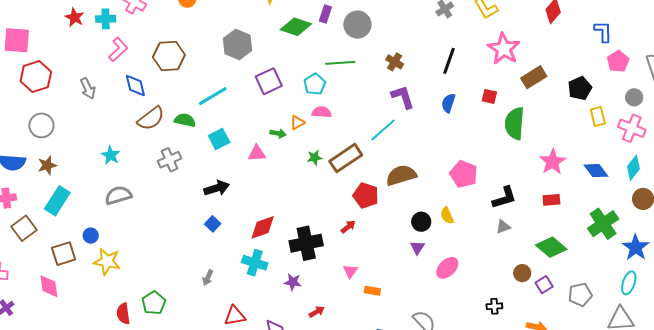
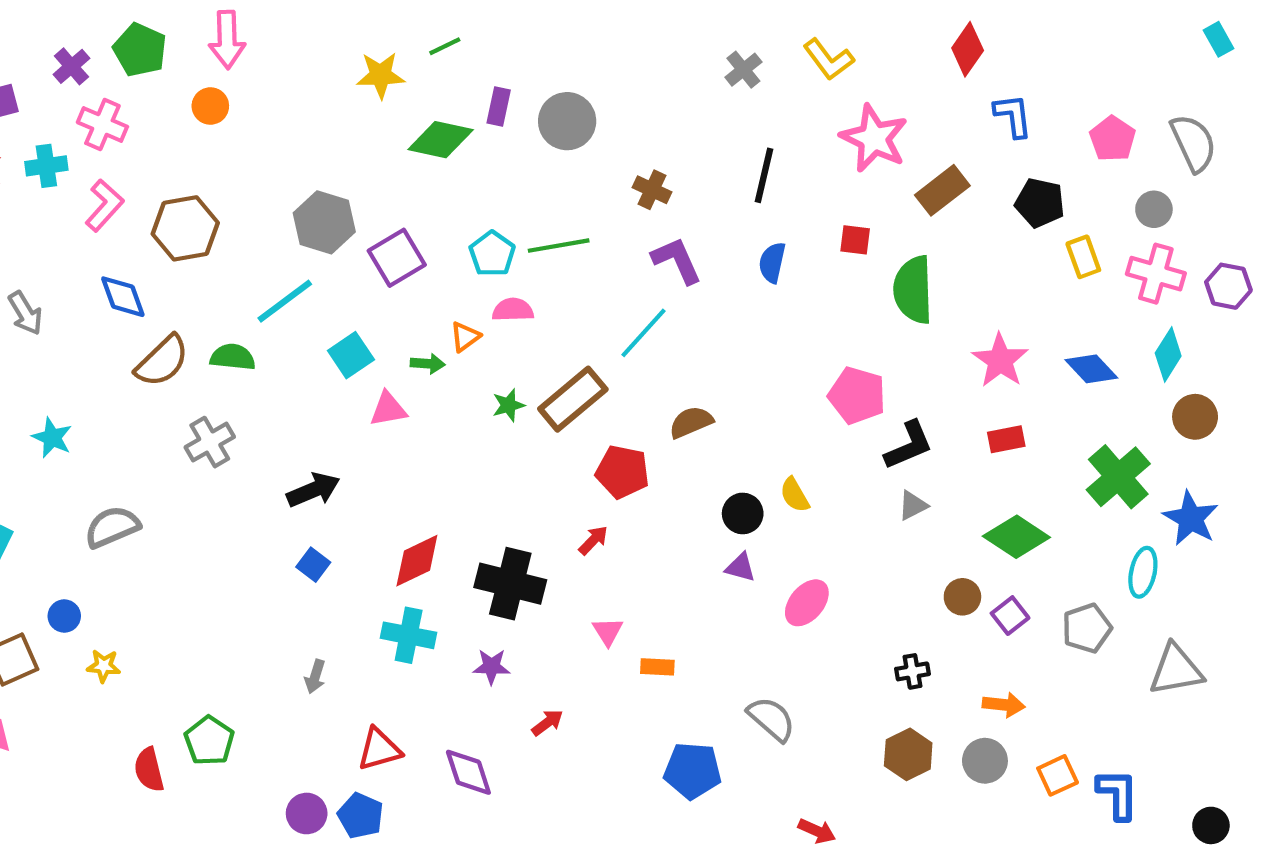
blue L-shape: (603, 32) -> (1013, 116), moved
gray hexagon: (238, 44) -> (324, 222), moved
pink L-shape: (118, 49) -> (104, 205), moved
green line: (340, 63) -> (559, 246), moved
black pentagon: (580, 88) -> (1040, 203), turned -30
cyan square: (219, 139) -> (351, 355), moved
cyan star: (111, 155) -> (52, 438), moved
pink pentagon: (464, 174) -> (857, 395), moved
brown semicircle: (401, 175) -> (691, 422), size x0.7
black cross: (306, 243) -> (510, 584), turned 32
purple triangle: (417, 247) -> (741, 567), turned -42
yellow star: (107, 261) -> (104, 666), size x0.6
cyan ellipse: (629, 283) -> (1143, 572), moved

